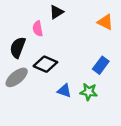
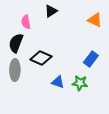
pink semicircle: (38, 29) -> (26, 22), moved
gray ellipse: (17, 77) -> (15, 70), turned -50

